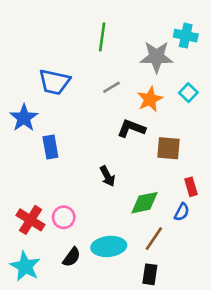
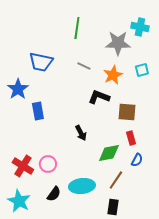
gray line: (111, 87) -> (84, 66), turned 56
cyan square: (188, 93) -> (142, 70), turned 32
red rectangle: (191, 187) -> (131, 138), moved

